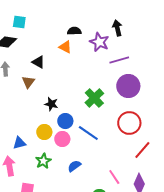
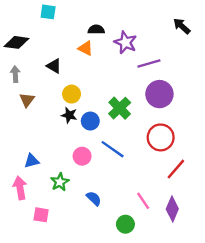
cyan square: (19, 22) -> (48, 12), moved
black arrow: (117, 28) -> (182, 26), moved, turned -35
brown triangle: (28, 82) -> (27, 100), moved
blue circle: (65, 121) -> (90, 121), moved
yellow circle: (44, 132) -> (72, 94), moved
blue semicircle: (74, 166) -> (94, 198), moved, turned 80

